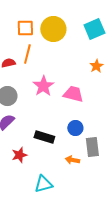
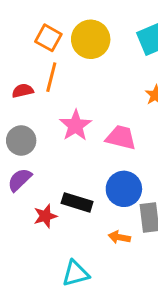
orange square: (25, 28) -> (48, 38), turned 30
blue circle: (75, 128) -> (124, 189), size x1.5
red star: (19, 155) -> (45, 216), moved

